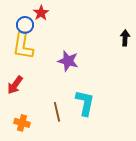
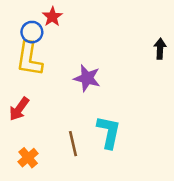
orange cross: (22, 123) -> (28, 158), turned 35

